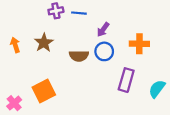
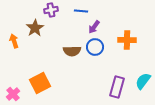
blue line: (79, 13) -> (81, 11), moved
brown star: (44, 43) -> (35, 28), moved
purple rectangle: (126, 80) -> (117, 87), moved

